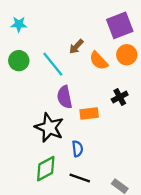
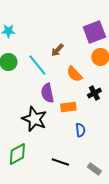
orange semicircle: (99, 61) -> (74, 74), moved
blue semicircle: (77, 149) -> (80, 130), moved
green diamond: (46, 169) -> (17, 154), moved

